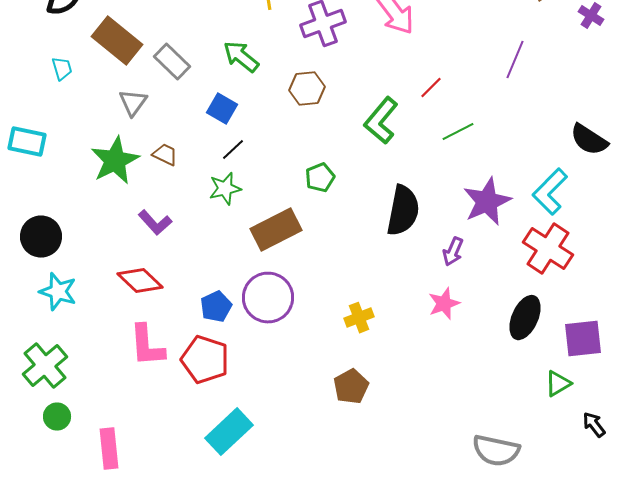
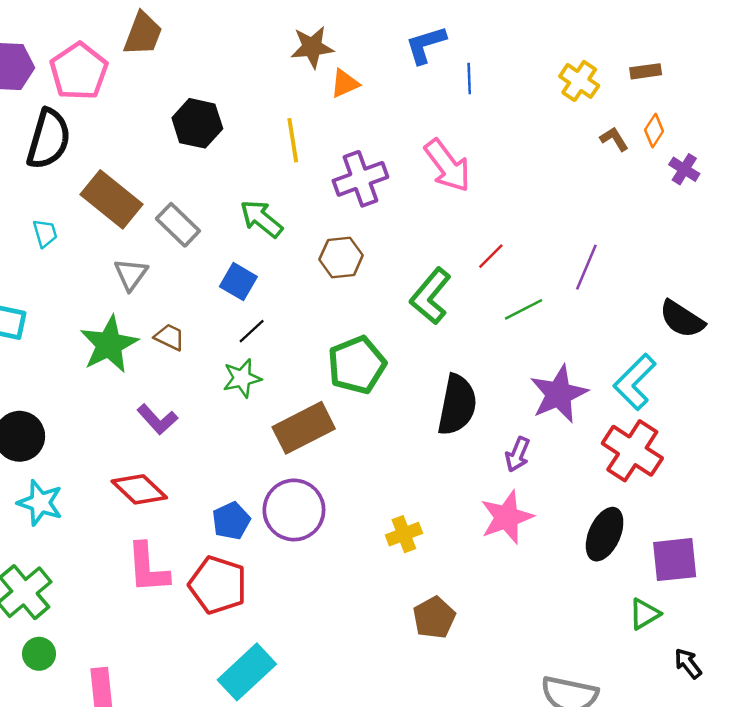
purple line: (515, 60) -> (586, 267), moved
green pentagon: (320, 178) -> (357, 365), size x1.6
pink star: (444, 304) -> (507, 517), size x1.4
brown pentagon: (351, 387) -> (434, 618), moved

